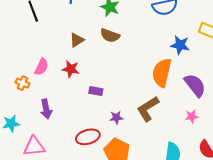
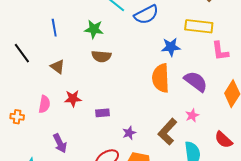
brown triangle: (77, 40) -> (57, 67), moved, turned -35
orange cross: (22, 83) -> (17, 117), moved
brown L-shape: (148, 109) -> (167, 132), moved
pink star: (192, 116) -> (192, 115), moved

